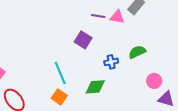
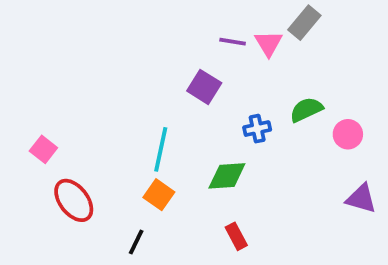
pink triangle: (117, 17) -> (268, 43), turned 49
cyan line: (60, 73) -> (161, 149), turned 35
pink circle: (154, 81) -> (348, 134), moved

